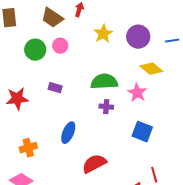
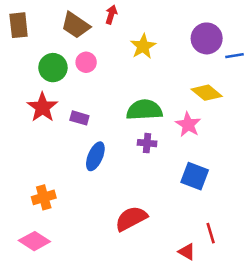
purple circle: (138, 37) -> (207, 38), moved
red star: (17, 99) -> (42, 107), moved, turned -30
blue ellipse: (68, 133) -> (95, 156), moved

